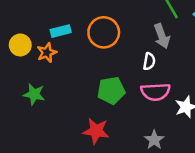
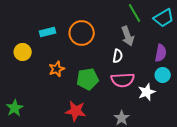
yellow circle: (20, 45) -> (23, 52), moved
orange star: (47, 53) -> (57, 69), moved
green star: (34, 94) -> (15, 108), moved, turned 30

